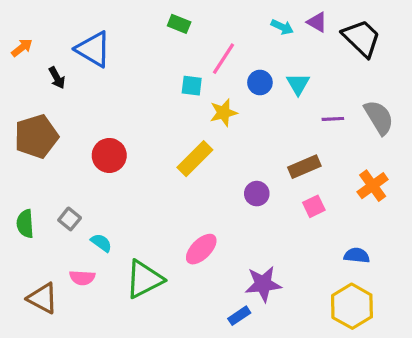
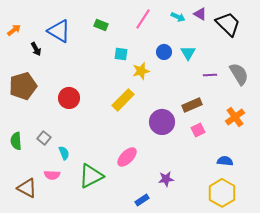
green rectangle: (179, 24) -> (101, 25), moved
pink line: (223, 59) -> (143, 19), moved
purple circle: (257, 194) -> (162, 122), size x1.6
cyan semicircle: (101, 243) -> (64, 153), turned 32
purple star: (263, 284) -> (166, 179), size x0.7
blue rectangle: (239, 316) -> (142, 200), moved

